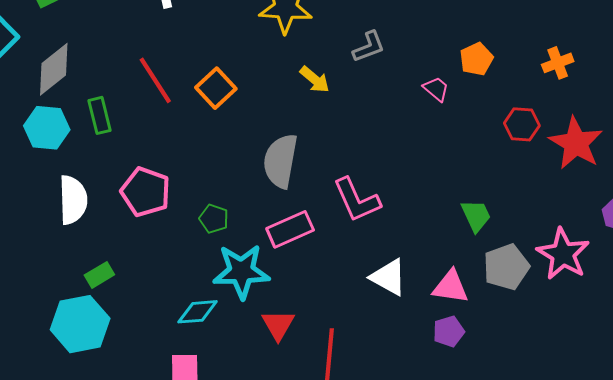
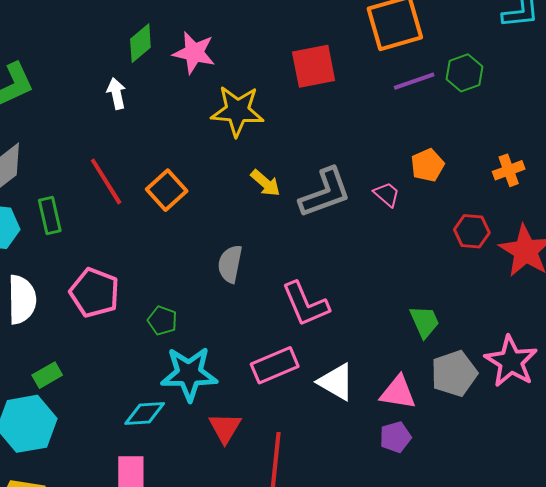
gray L-shape: (369, 47) -> (325, 193), moved, size x1.6
gray semicircle: (281, 161) -> (230, 264), size x0.7
pink rectangle: (290, 229) -> (275, 365), moved

